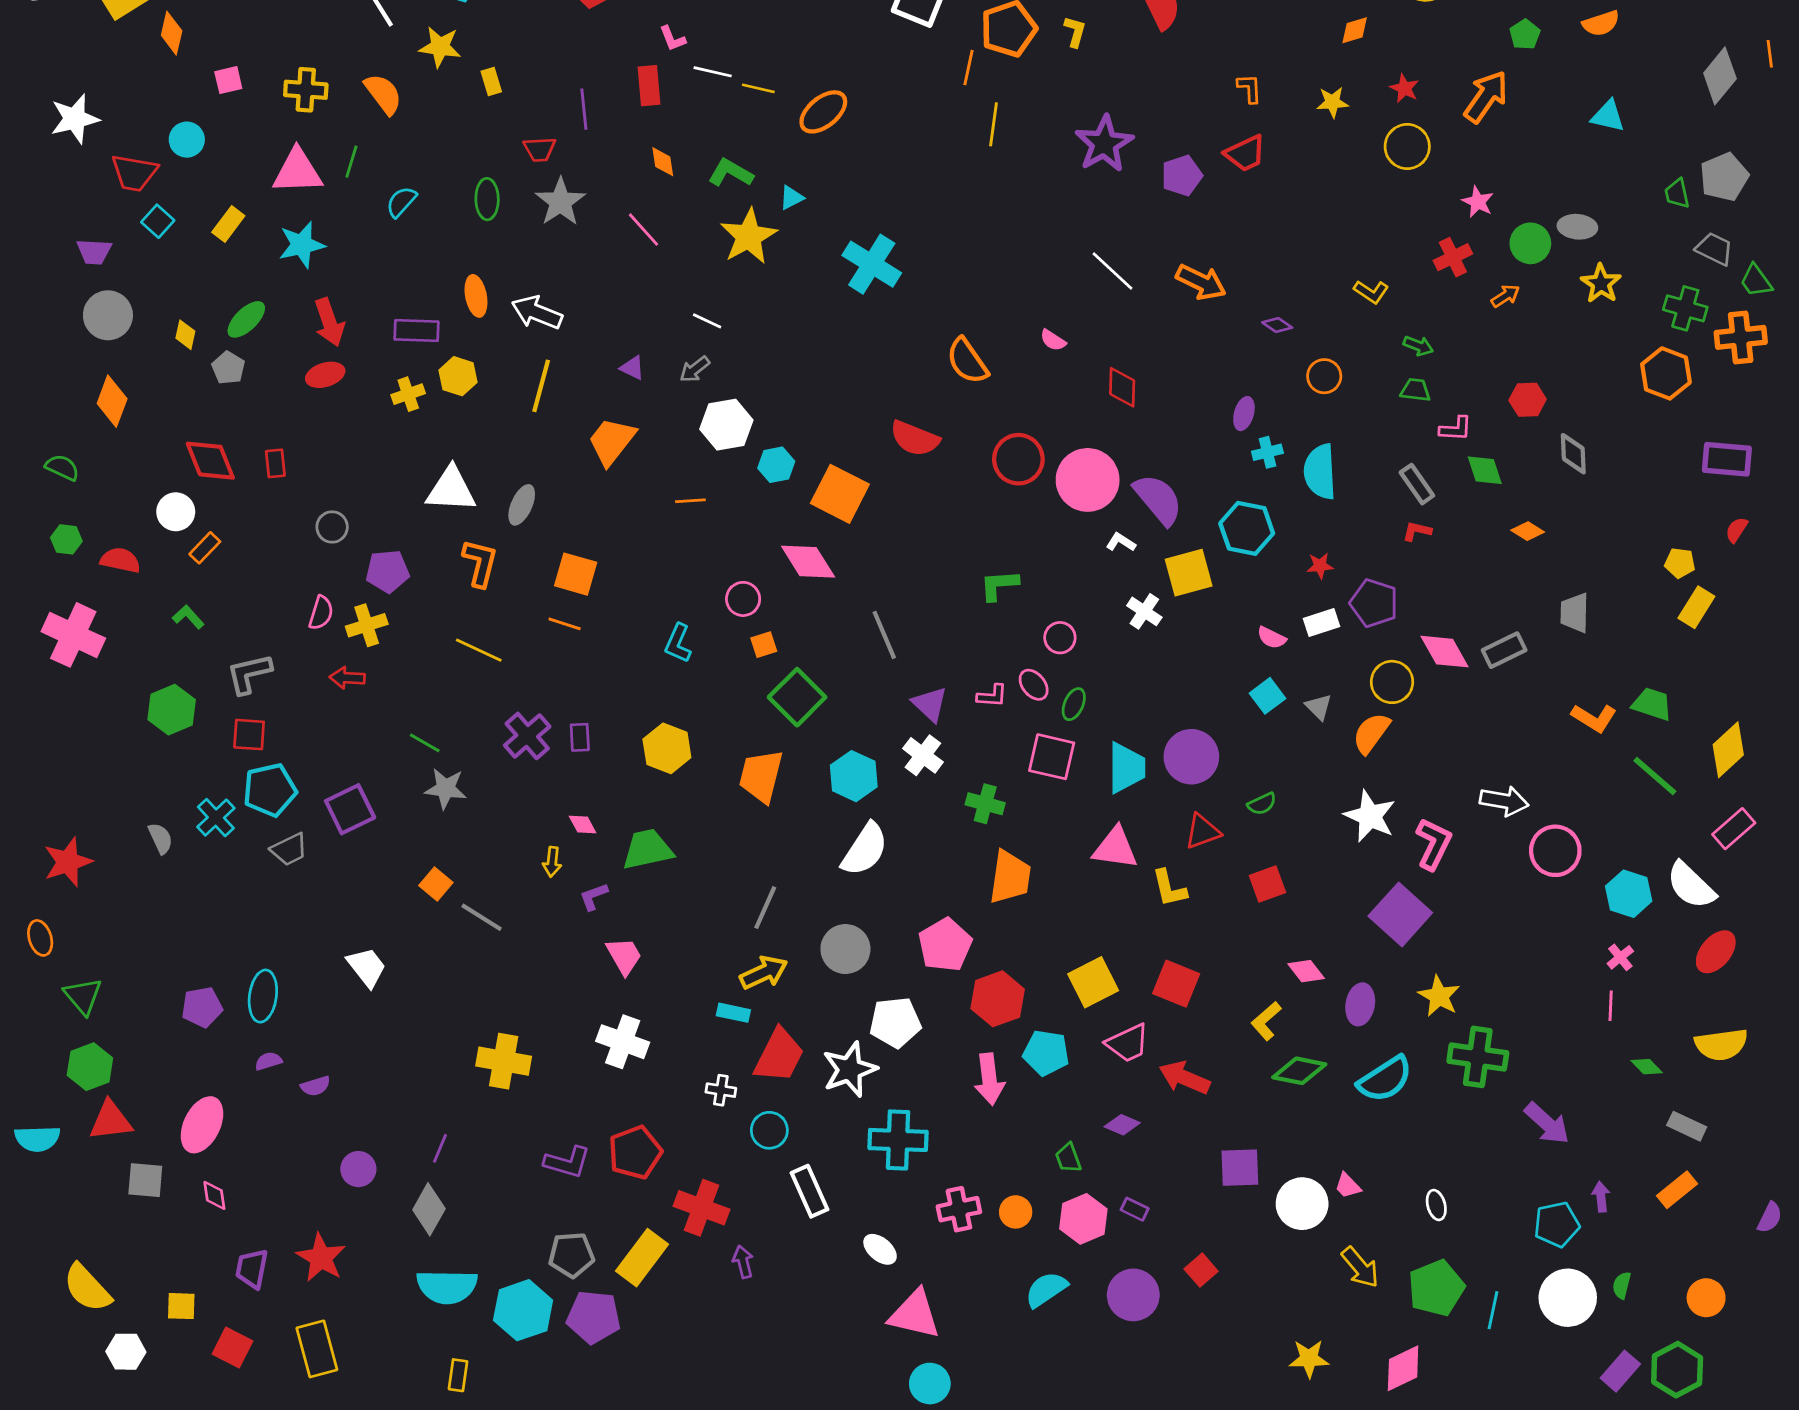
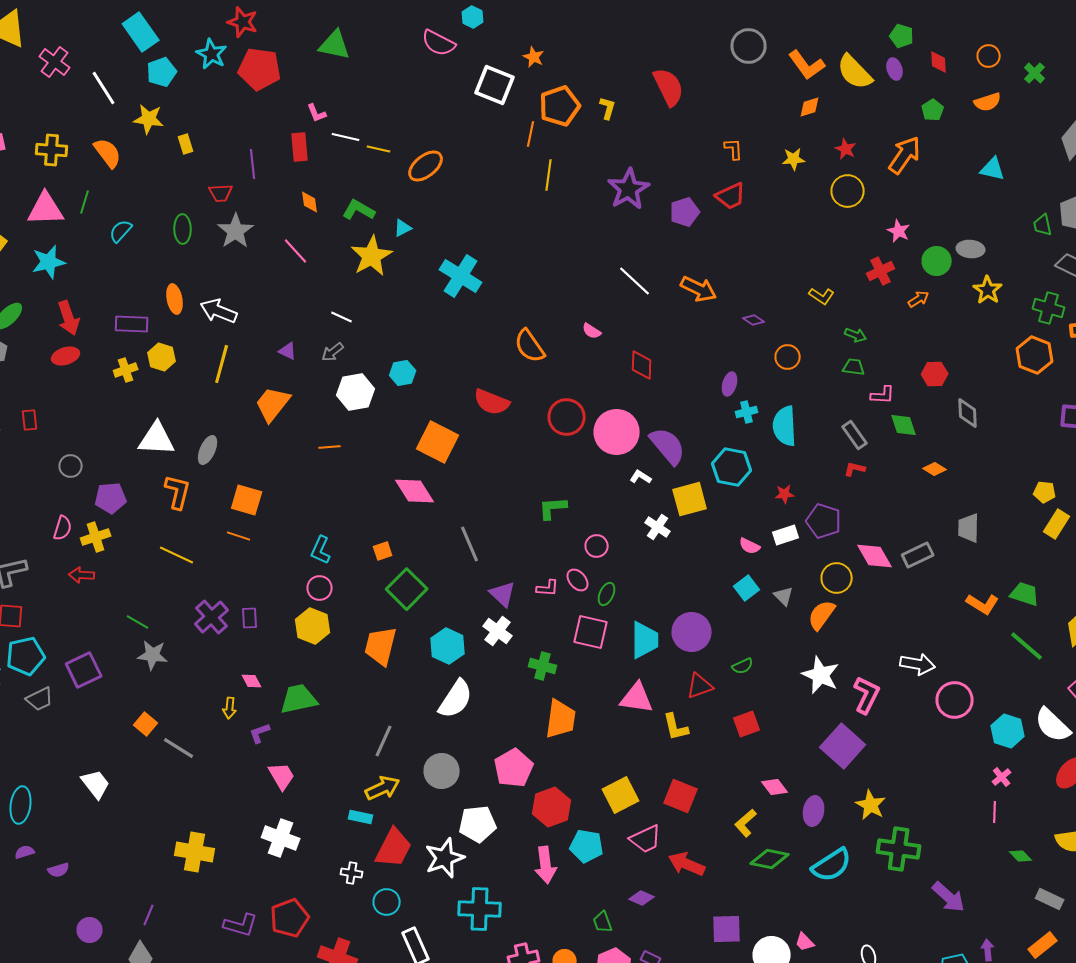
cyan hexagon: (776, 465) -> (403, 373), moved
pink circle: (743, 599) -> (320, 588), moved

